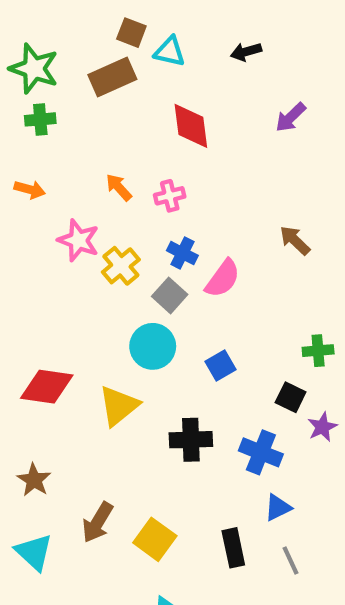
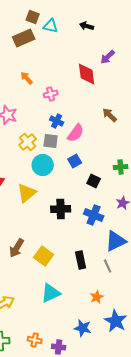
black arrow: (246, 52) -> (87, 26), turned 32
red diamond: (191, 126) -> (87, 74), moved
orange arrow: (119, 187) -> (27, 78), moved
yellow cross: (121, 266) -> (28, 142), moved
gray square: (170, 295) -> (51, 141), turned -35
blue square: (221, 365) -> (75, 161), moved
black square: (291, 397) -> (94, 181), moved
blue triangle: (278, 508) -> (116, 241), moved, size x1.6

